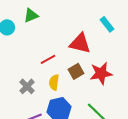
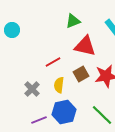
green triangle: (31, 15) -> (73, 21), moved

